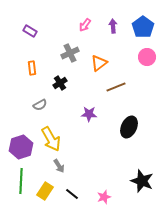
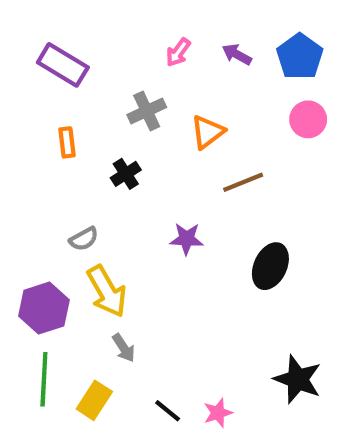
purple arrow: (113, 26) -> (237, 54), turned -56
purple rectangle: (30, 31) -> (63, 65), size x1.6
gray semicircle: (40, 105) -> (84, 239), moved
black line: (72, 194) -> (168, 411), moved

